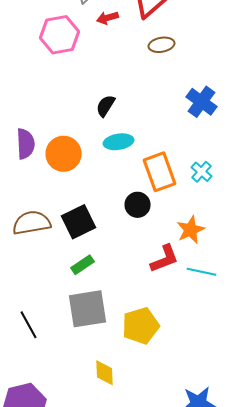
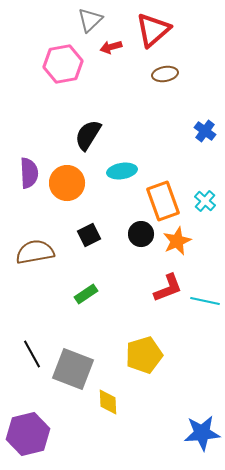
blue cross: (202, 102) -> (205, 131), size x0.7
black semicircle: (106, 106) -> (88, 135), moved, size x1.4
black square: (79, 222) -> (89, 235), moved, size x0.7
orange star: (191, 230) -> (177, 241), moved
gray square: (88, 309) -> (73, 369), moved, turned 30

